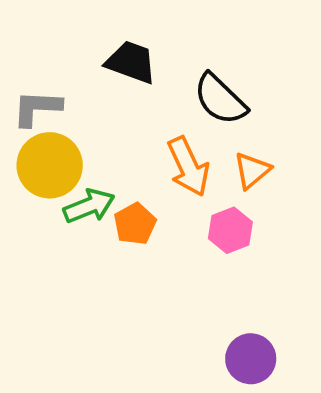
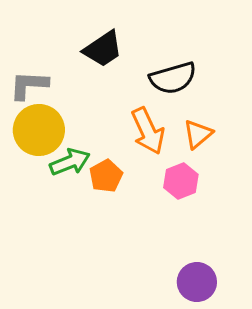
black trapezoid: (131, 62) -> (103, 49), turned 126
black semicircle: (220, 99) -> (173, 78), turned -60

